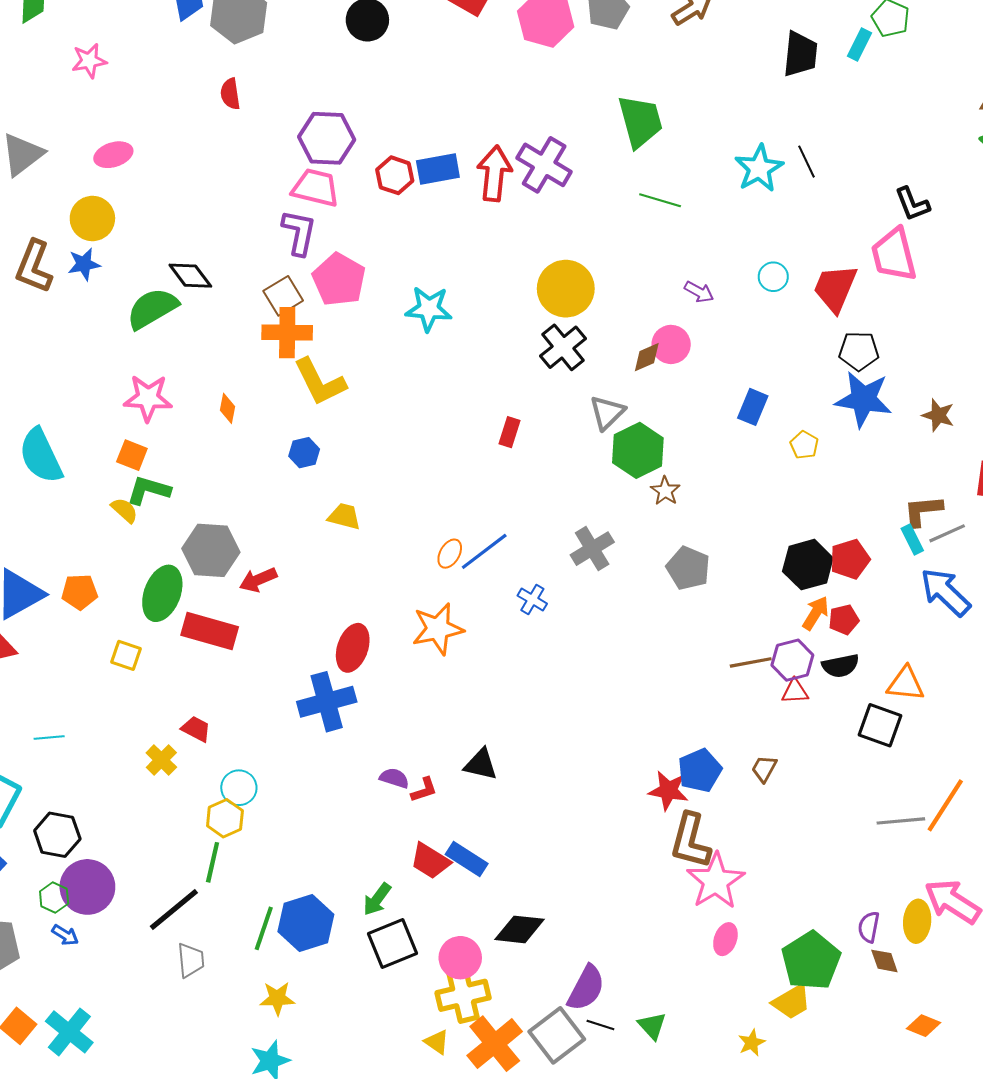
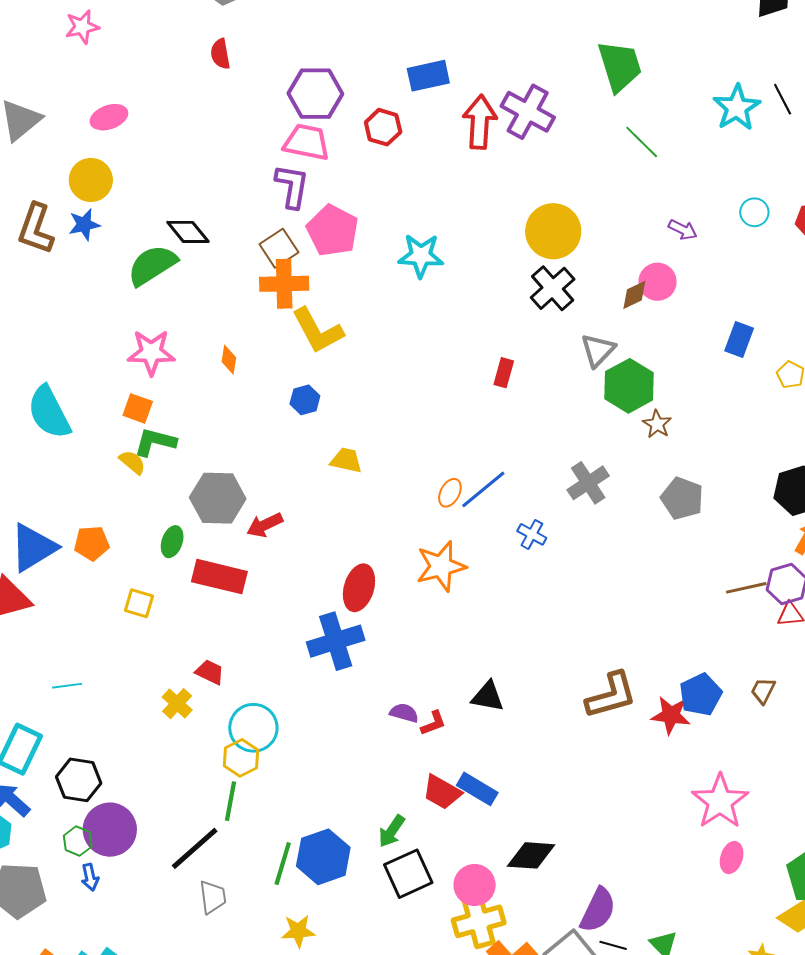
blue rectangle: (438, 169) -> (428, 76), moved
green line: (660, 200) -> (642, 142), turned 30
green ellipse: (162, 593) -> (172, 542), size x0.6
cyan circle: (239, 788) -> (253, 728), size x1.4
brown L-shape: (690, 841) -> (611, 695), moved, turned -118
blue arrow: (65, 935) -> (90, 877), turned 48

